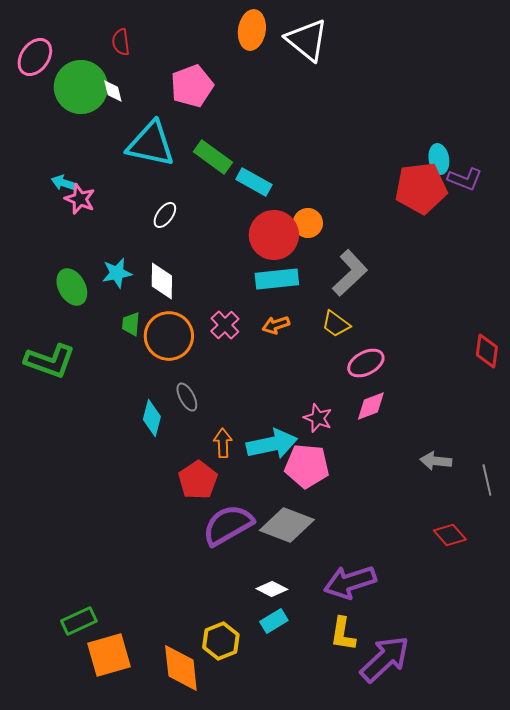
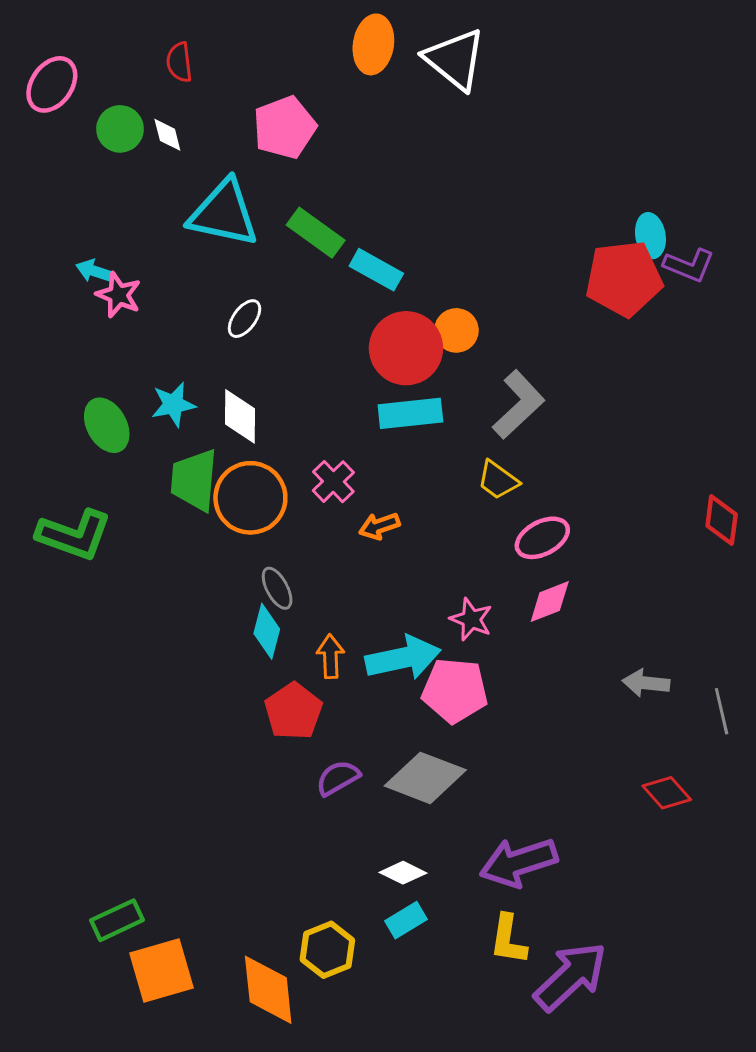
green circle: (81, 87) -> (120, 129), size x0.6
green trapezoid: (131, 324) -> (194, 480), size x1.8
orange arrow: (276, 325) -> (379, 526), moved
cyan diamond: (152, 418) -> (267, 631), moved
purple semicircle: (228, 525) -> (338, 778), size x0.6

